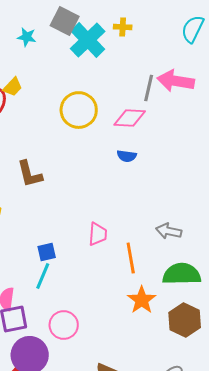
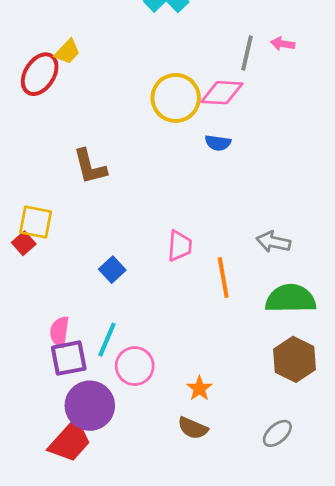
pink arrow: (176, 81) -> (283, 44), size x0.5
yellow circle: (79, 110) -> (176, 98), moved
blue square: (47, 252) -> (112, 270), turned -30
cyan line: (43, 276) -> (107, 340), moved
orange star: (142, 300) -> (199, 388), moved, size x0.7

